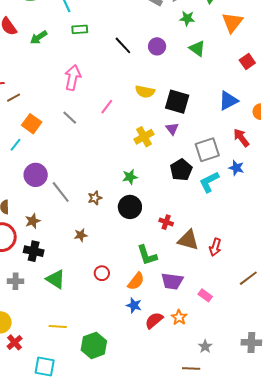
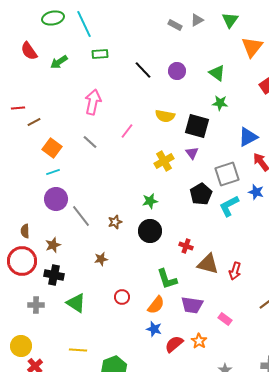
green star: (187, 18) -> (220, 103), moved
blue triangle: (228, 101) -> (248, 137), moved
cyan line: (16, 145) -> (53, 172), moved, turned 32

